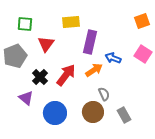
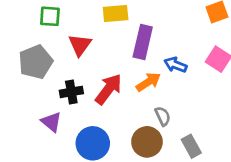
black cross: (40, 77) -> (71, 92), turned 35

